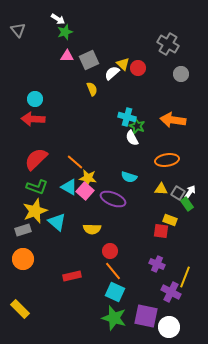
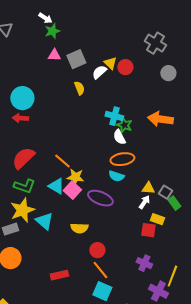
cyan circle: (35, 99) -> (22, 98), size x1.5
red arrow: (33, 119) -> (20, 118), size x0.7
orange ellipse: (167, 160) -> (122, 159), moved
white arrow: (190, 192) -> (144, 202), moved

